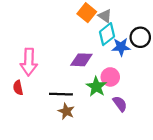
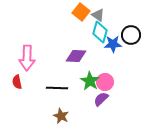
cyan diamond: (107, 34) -> (100, 32), turned -35
pink circle: (110, 77) -> (105, 82), moved
purple semicircle: (120, 104) -> (101, 99), moved, turned -98
brown star: (66, 111) -> (61, 116), moved

